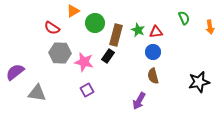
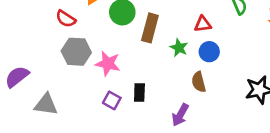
green star: (138, 30) -> (179, 48), moved
blue circle: (153, 52) -> (209, 52), moved
black rectangle: (108, 56) -> (139, 93), moved, turned -32
purple square: (87, 90) -> (112, 100), turned -32

